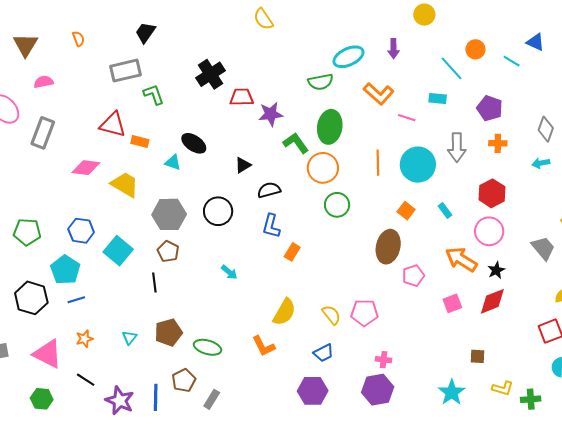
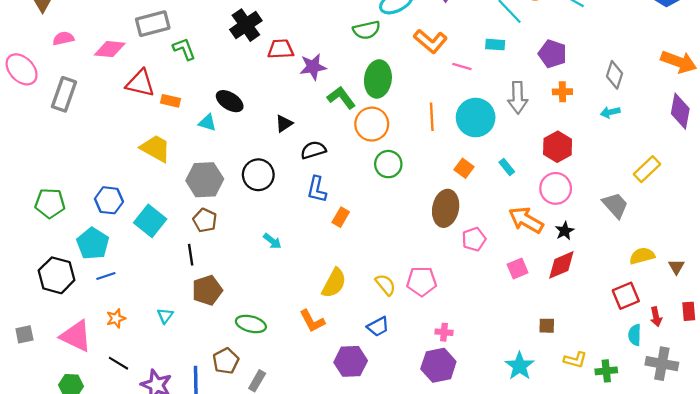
pink diamond: (86, 168) -> (110, 49), moved
brown pentagon: (168, 332) -> (207, 290), moved
purple hexagon: (313, 391) -> (351, 361), moved

